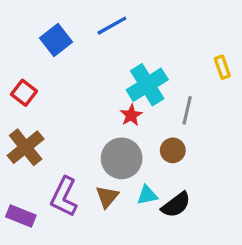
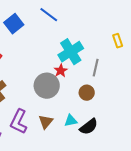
blue line: (112, 26) -> (49, 15), turned 66
gray circle: (122, 158) -> (47, 86), moved

